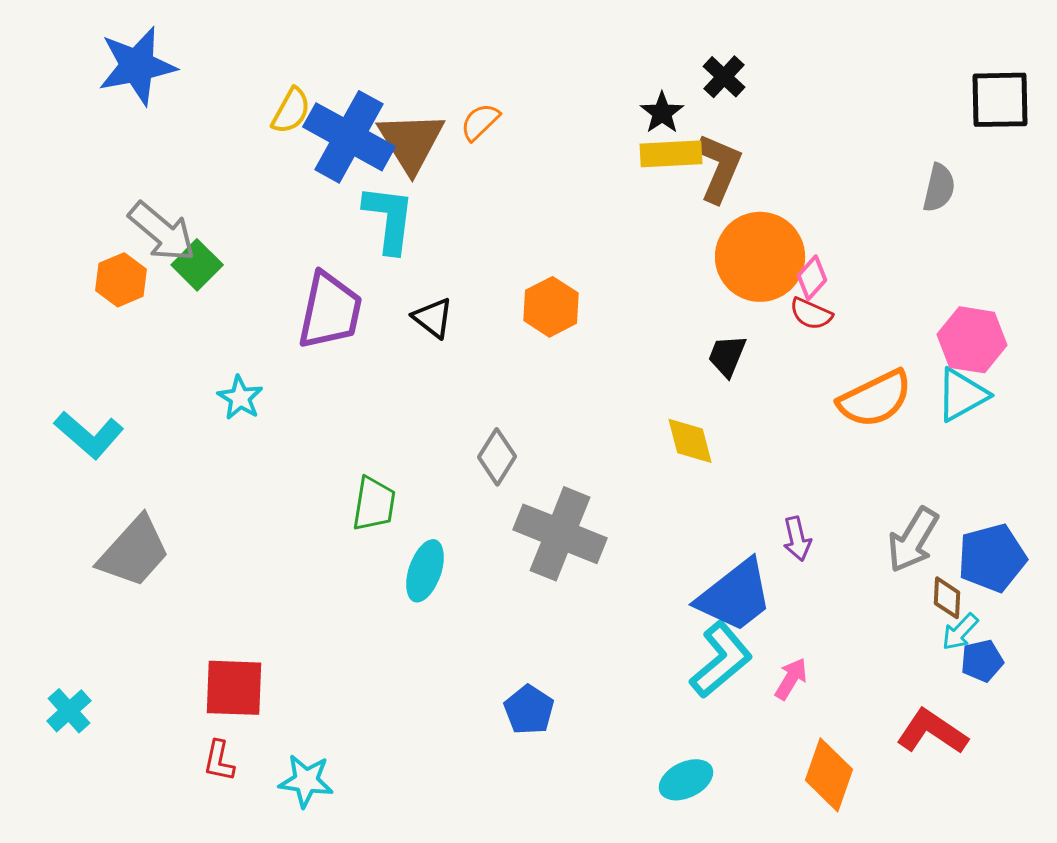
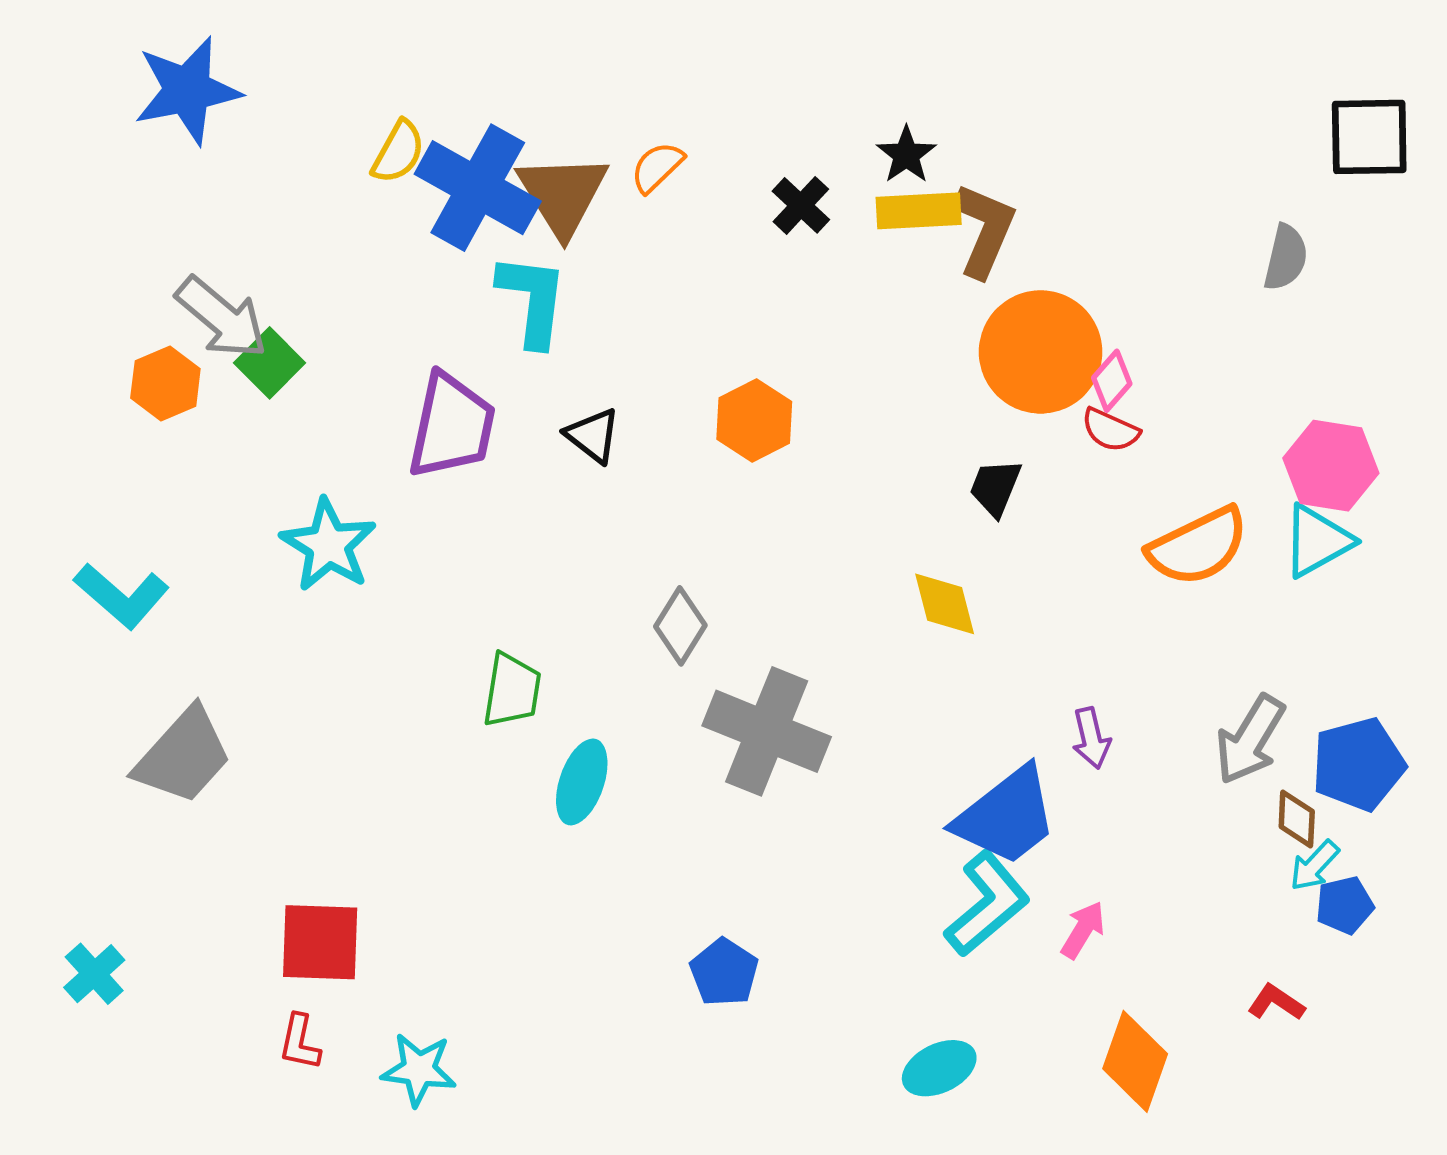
black cross: (724, 77) -> (801, 205), moved
cyan star: (240, 398) -> (328, 545), size x1.5
red L-shape: (932, 732) -> (1276, 1002), size x0.6

